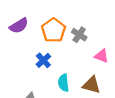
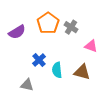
purple semicircle: (19, 26) -> (17, 32), moved
blue cross: (43, 60) -> (39, 60), moved

